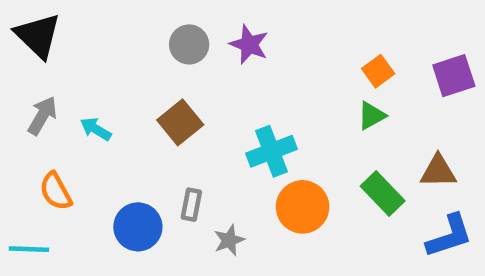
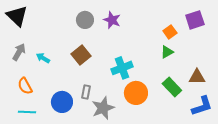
purple square: (454, 76) -> (195, 20), moved
gray star: (229, 240) -> (103, 108), size x1.6
cyan line: (29, 249) -> (27, 112), moved

